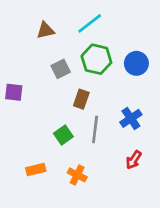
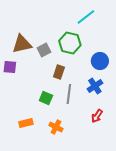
cyan line: (90, 23) -> (86, 17), moved
brown triangle: (45, 30) -> (22, 44), moved, size x1.5
blue circle: (136, 63) -> (100, 61), moved
green square: (63, 135) -> (46, 98), turned -32

